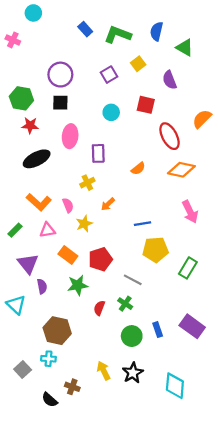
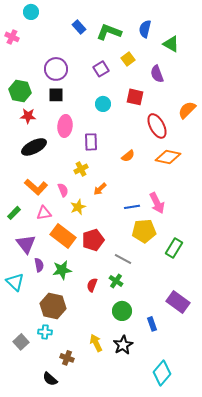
pink arrow: (190, 212) -> (157, 203), moved
orange rectangle: (68, 255) -> (63, 236), size x1.4
green star: (78, 285) -> (62, 270), moved
blue rectangle: (158, 330) -> (152, 324), moved
cyan diamond: (175, 386) -> (162, 373), moved, turned 35
black semicircle: (50, 400) -> (50, 379), moved

